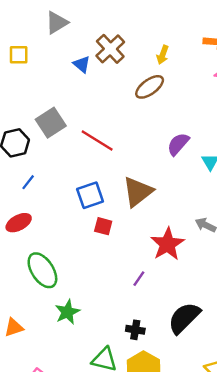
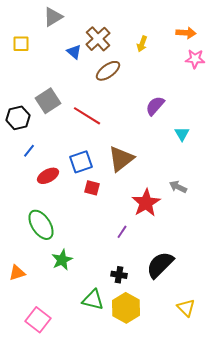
brown ellipse: (150, 87) -> (108, 71), moved
purple semicircle: (178, 144) -> (155, 106), moved
red ellipse: (19, 223) -> (48, 176), moved

